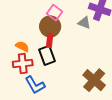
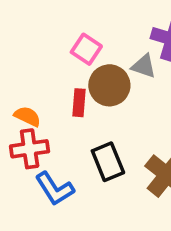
brown circle: (50, 26) -> (109, 85), moved
black rectangle: (47, 55) -> (108, 162), moved

